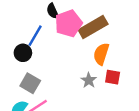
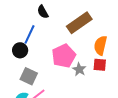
pink pentagon: (69, 23) -> (64, 56), moved
orange semicircle: (101, 54) -> (100, 45), moved

